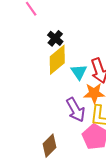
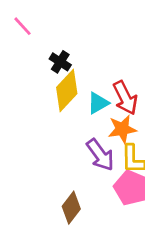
cyan triangle: (79, 72) -> (98, 103), turned 42

